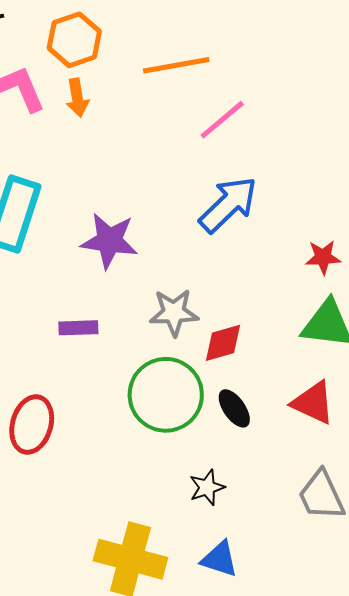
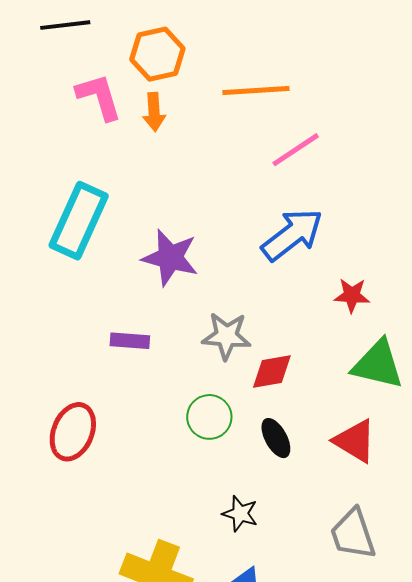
red star: (323, 257) -> (352, 295), moved
green circle: (166, 395) -> (209, 417), size x0.6
black star: (207, 487) -> (240, 514), turned 30

